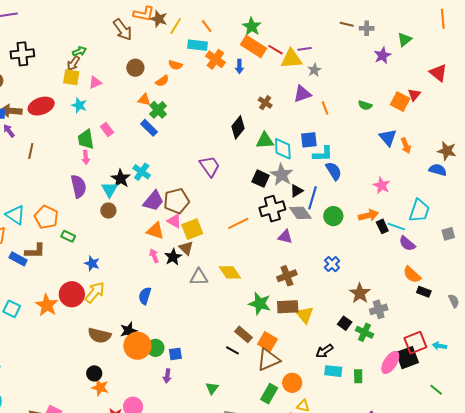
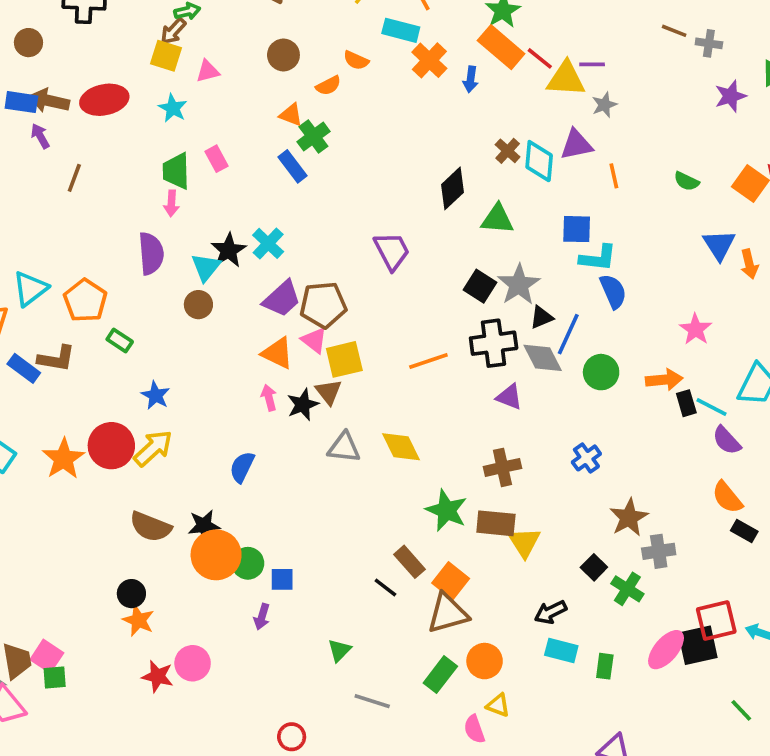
cyan diamond: (283, 149) -> (539, 161), moved
cyan triangle: (15, 215) -> (30, 289), turned 40

